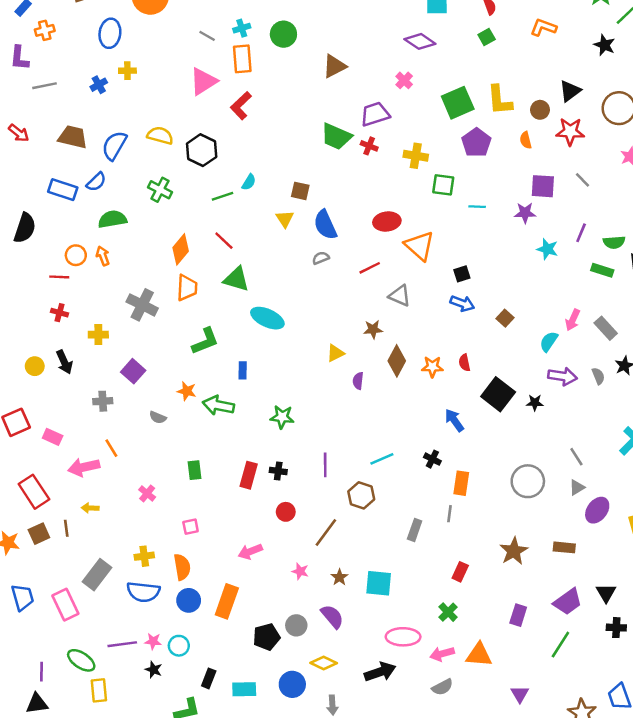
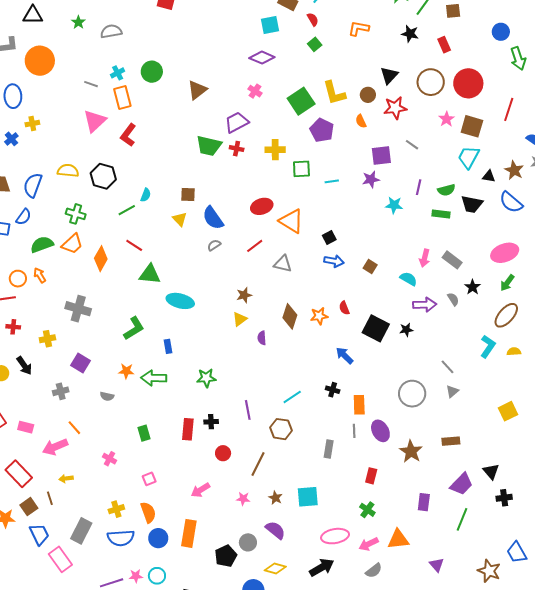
orange trapezoid: (187, 288) -> (72, 244), moved, turned 55
brown star: (373, 329) -> (244, 295), moved
cyan semicircle: (549, 341) -> (409, 279), turned 96
purple ellipse: (597, 510) -> (380, 431), moved, turned -55
blue trapezoid: (23, 597) -> (39, 534), moved

